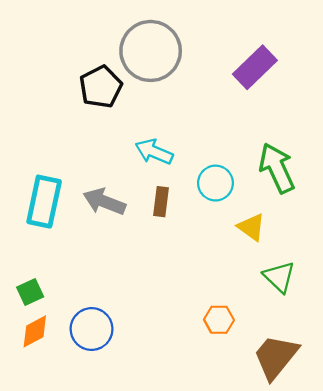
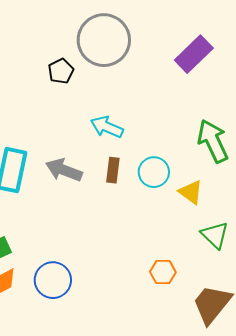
black pentagon: (101, 87) -> (61, 71), size x0.7
cyan circle: (215, 183) -> (154, 172), moved

